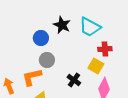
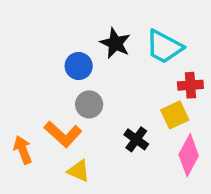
yellow square: (96, 66) -> (175, 115), turned 35
orange L-shape: (32, 77) -> (63, 134), turned -125

